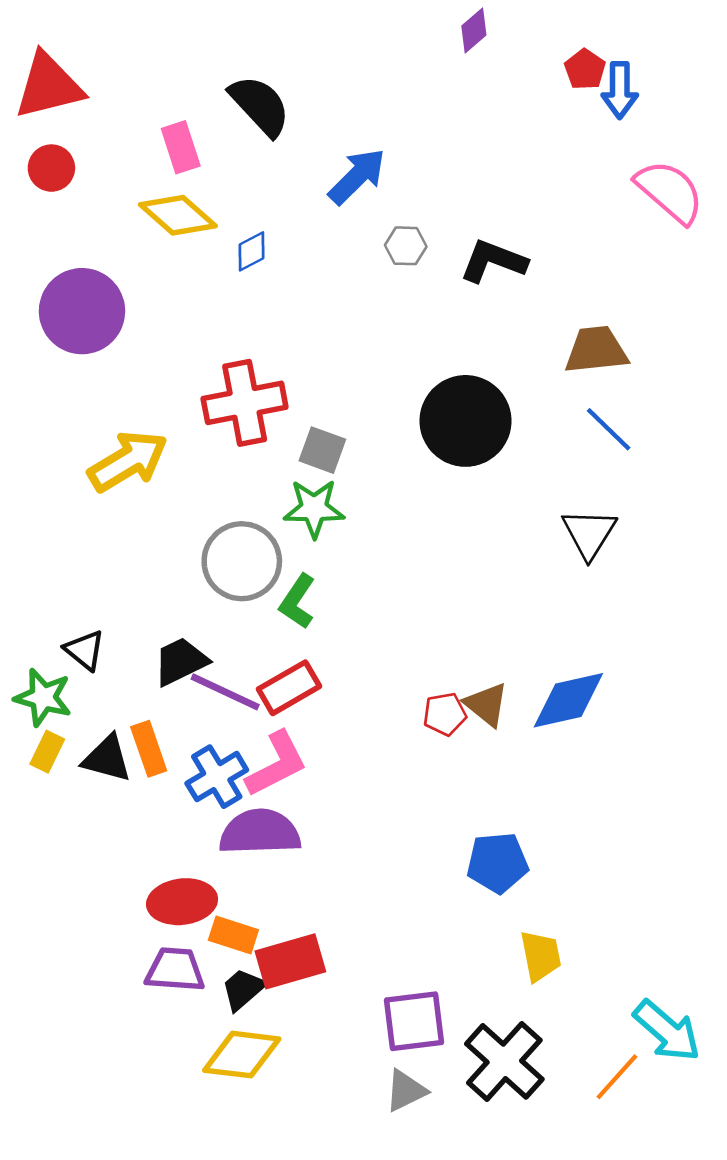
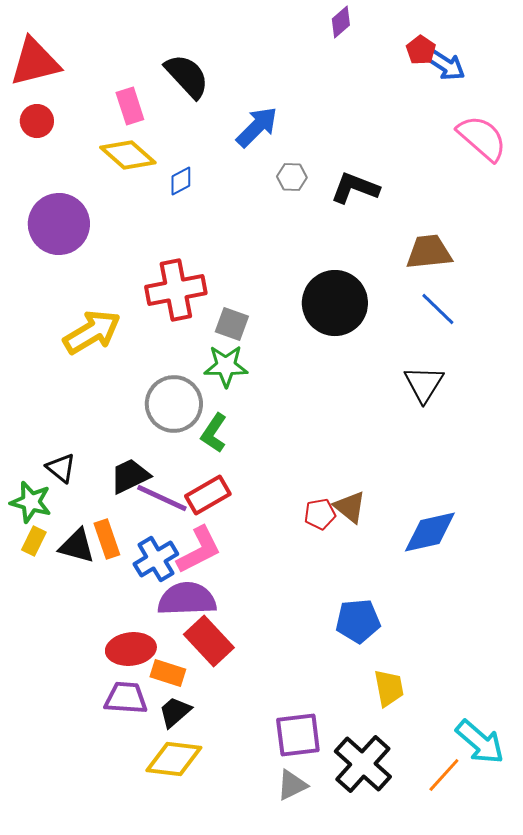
blue arrow: (620, 90) -> (446, 65), turned -57
blue diamond: (568, 700) -> (430, 532), moved
red rectangle: (290, 961) -> (209, 641), moved, turned 63

